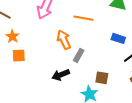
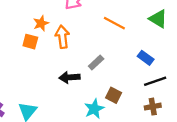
orange star: (12, 36) -> (41, 23), moved
orange arrow: (64, 40) -> (62, 37), moved

